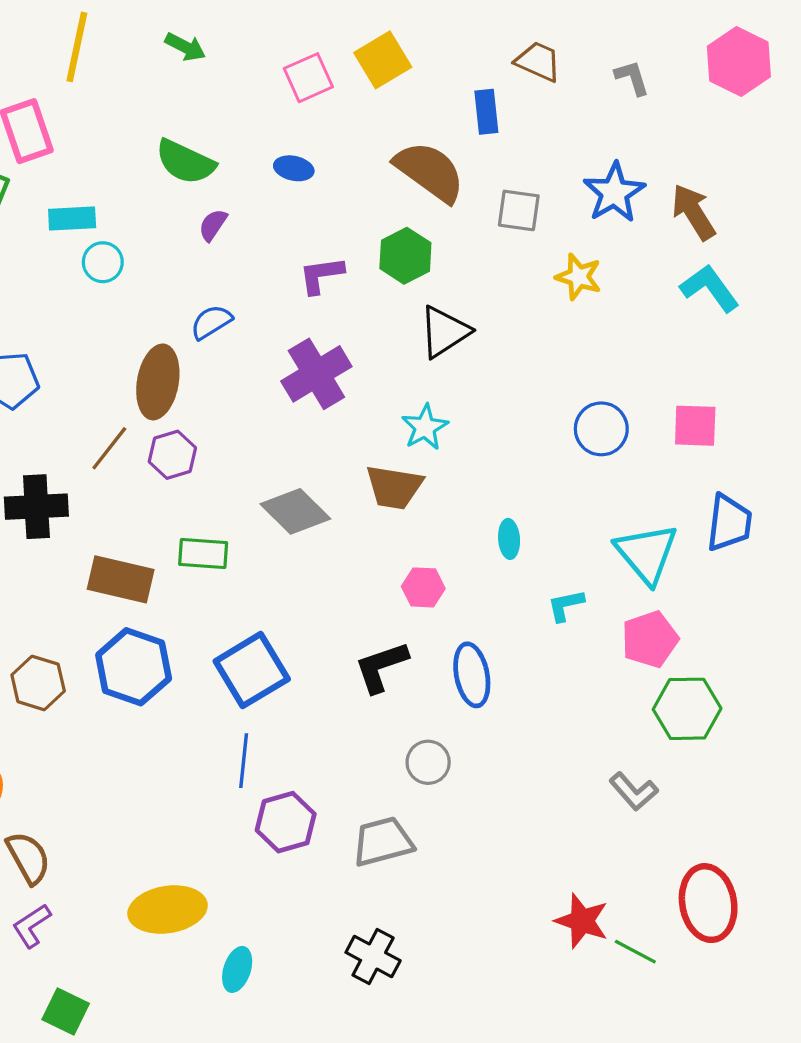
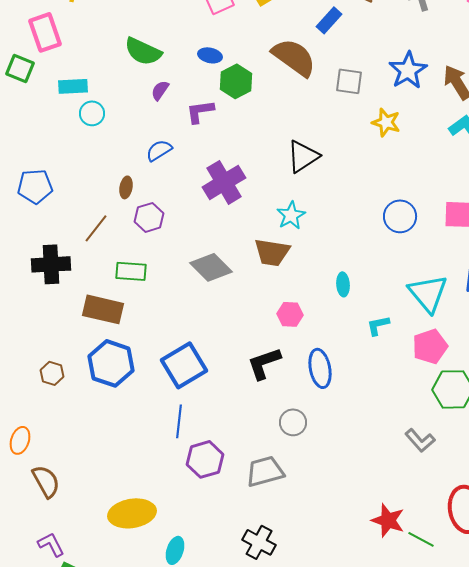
blue rectangle: (486, 112) -> (329, 20), turned 48
green hexagon: (405, 256) -> (236, 81), moved
purple L-shape: (321, 275) -> (200, 111), moved
brown ellipse: (158, 382) -> (126, 187), size x0.5
purple hexagon: (172, 455) -> (149, 217), moved
green rectangle: (203, 553) -> (131, 271), moved
brown hexagon: (38, 683) -> (52, 373), size x0.7
purple L-shape: (32, 926) -> (51, 544), moved, turned 96

